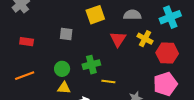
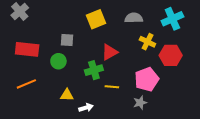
red triangle: (118, 39) -> (110, 52), moved, turned 30
red rectangle: (27, 42) -> (27, 49), size x1.6
green circle: (62, 69) -> (58, 61), moved
pink pentagon: (165, 84) -> (147, 79), moved

